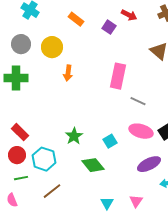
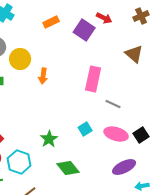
orange rectangle: (76, 19) -> (51, 22), turned -63
purple square: (109, 27) -> (84, 30), size x1.5
yellow circle: (52, 47) -> (20, 59), moved
cyan square: (110, 141) -> (85, 129), moved

